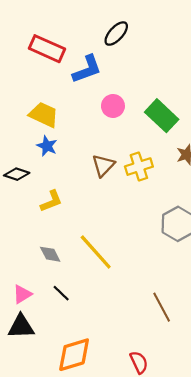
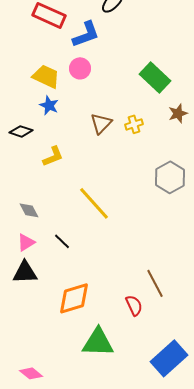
pink circle: (113, 106) -> (80, 68), moved
yellow cross: (139, 167) -> (134, 124), size x0.7
gray diamond: (50, 254) -> (29, 210), moved
brown line: (162, 307) -> (155, 283), moved

